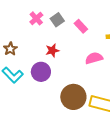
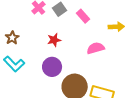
purple circle: (41, 72) -> (52, 67), moved

